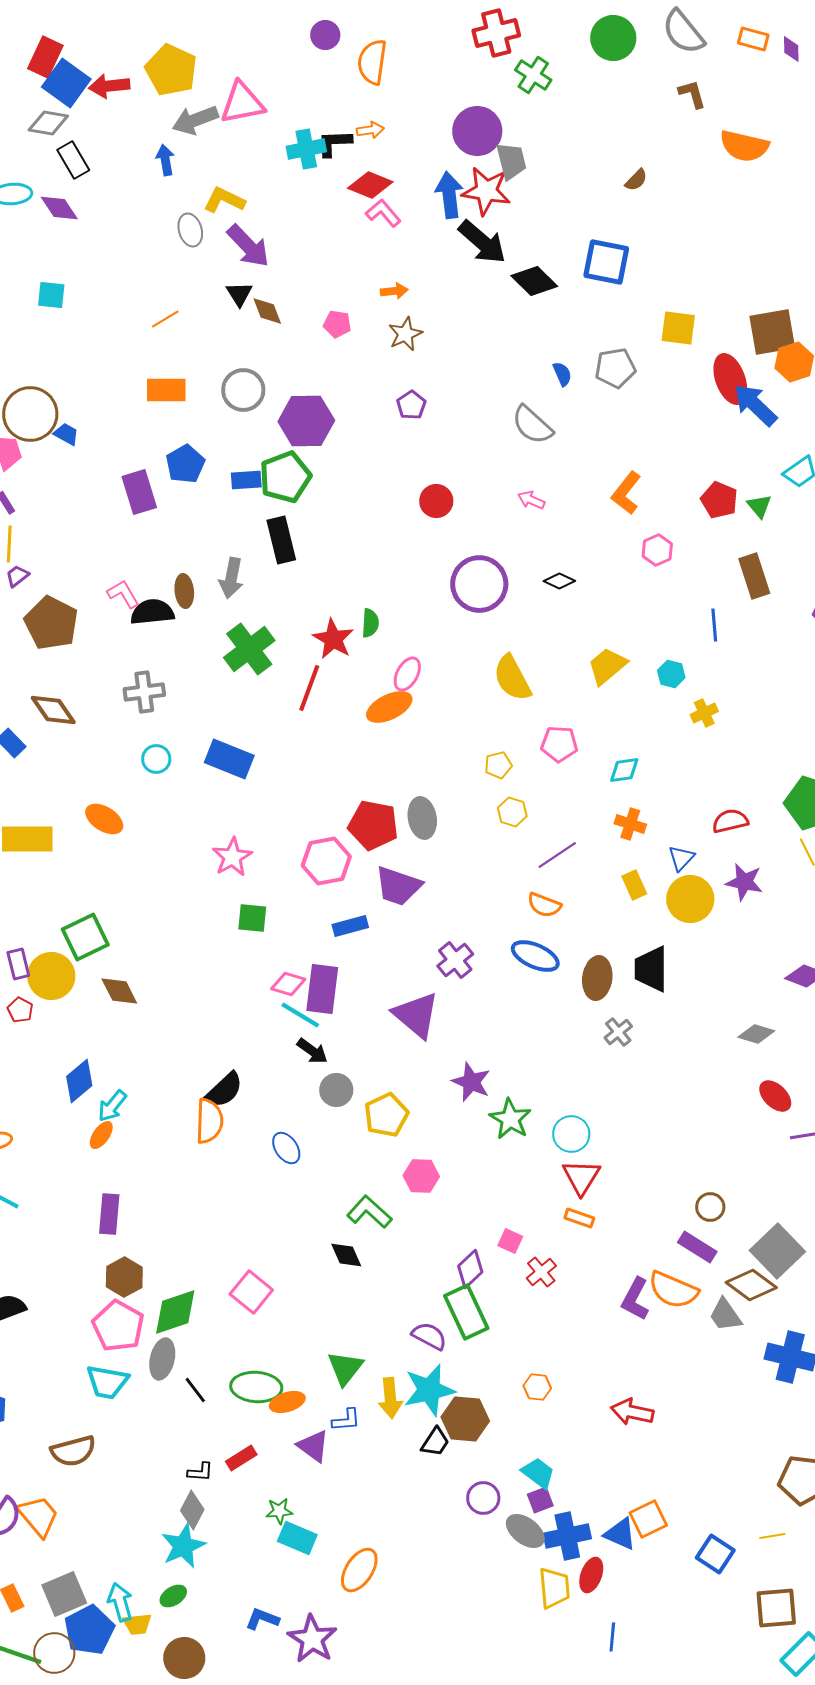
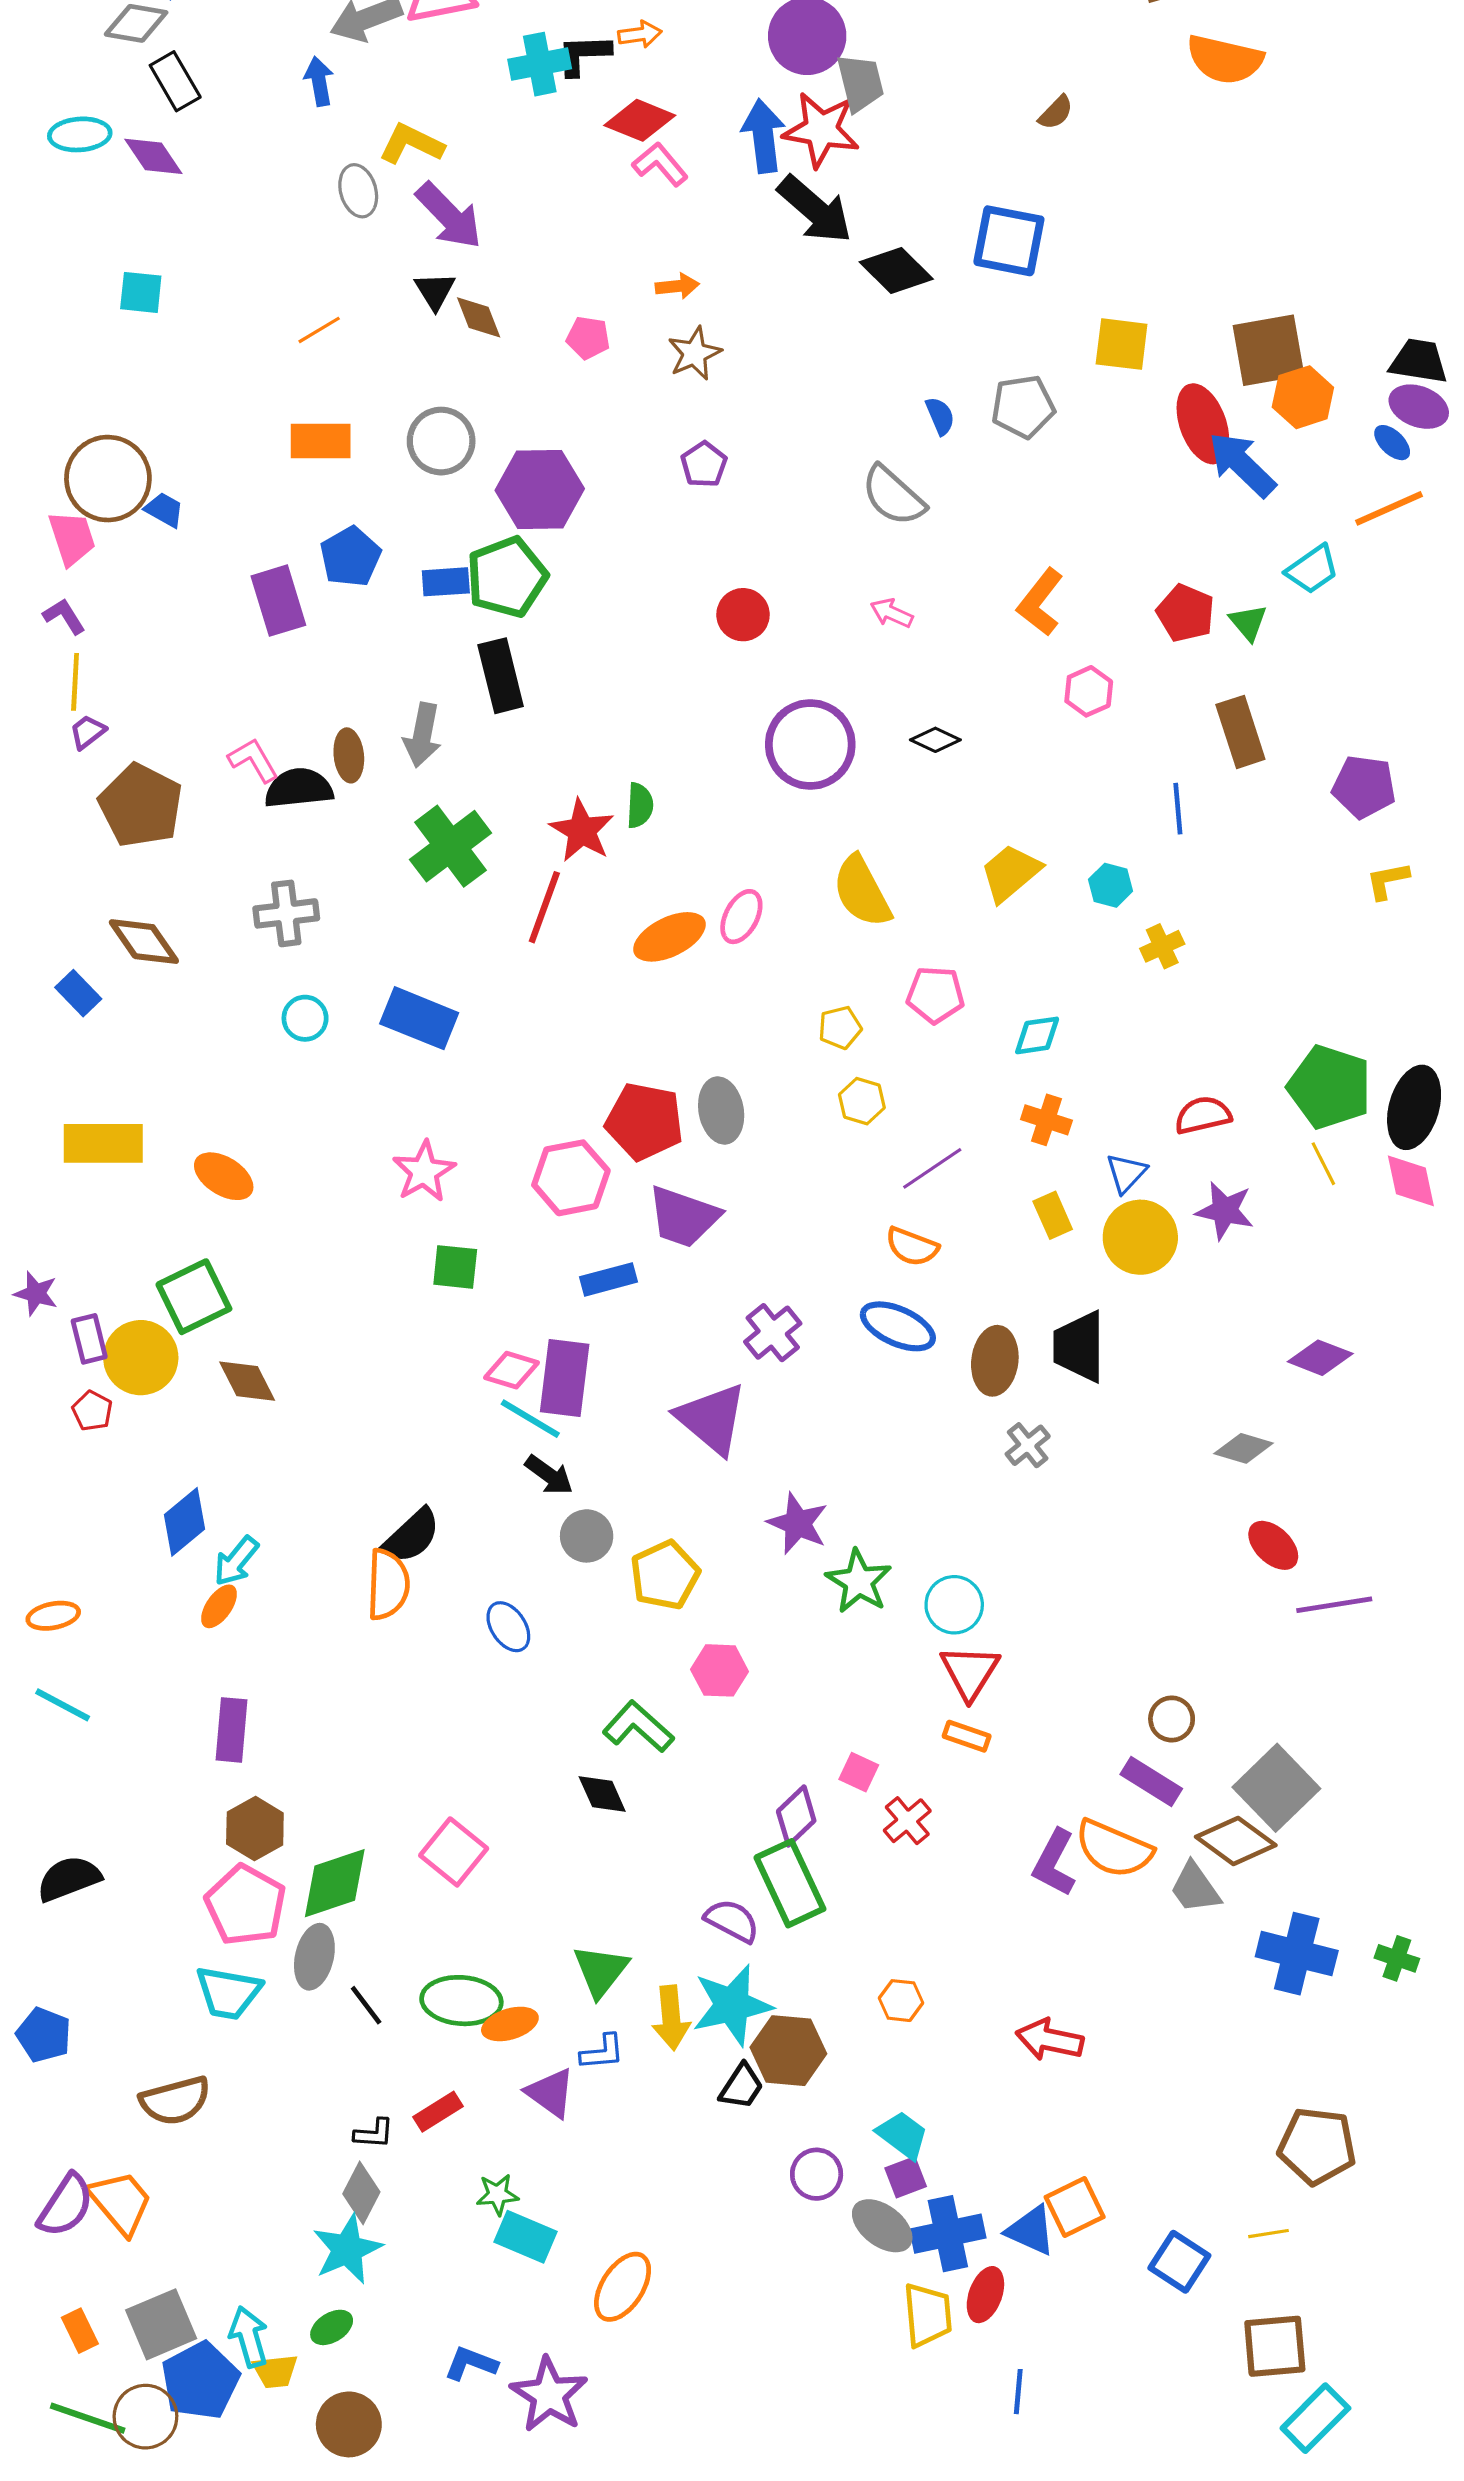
pink ellipse: (407, 674) -> (741, 917), moved
orange ellipse: (104, 819) -> (224, 1176), moved

